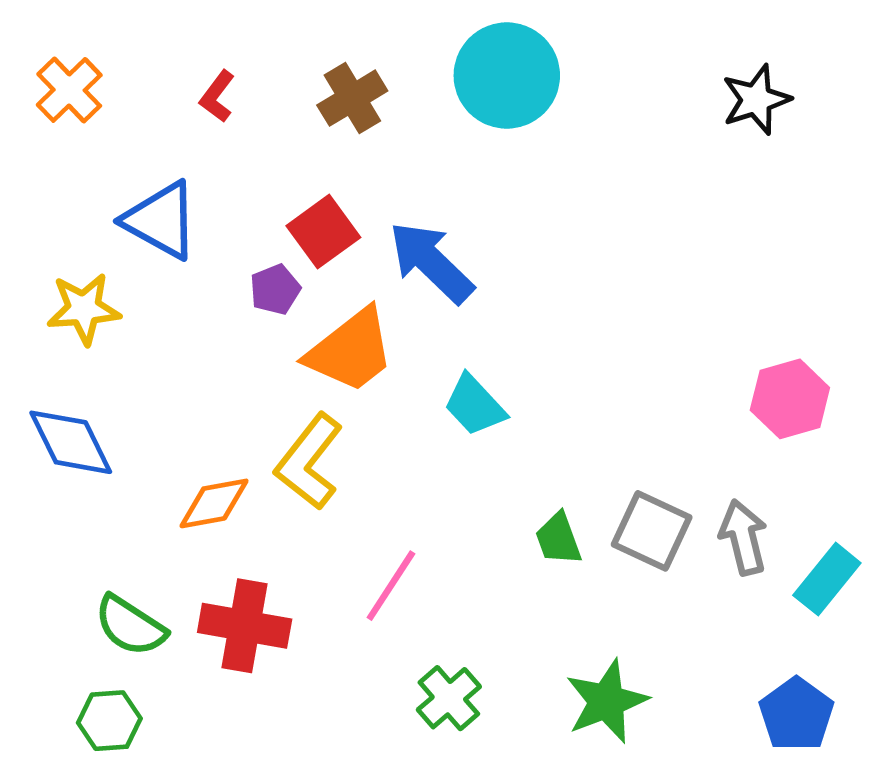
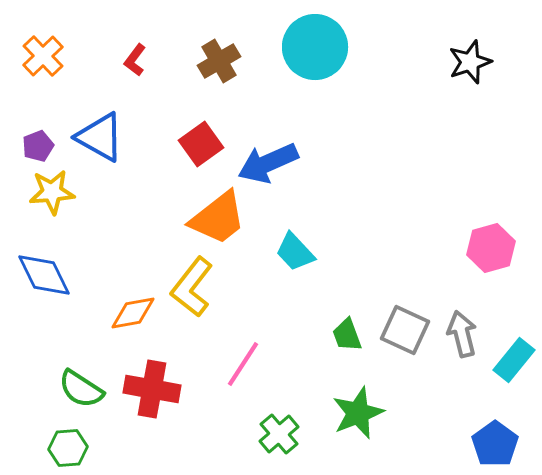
blue arrow: (431, 262) -> (268, 163), turned -68
purple pentagon: (275, 289) -> (38, 146), moved
green star: (607, 701) -> (358, 413), moved

